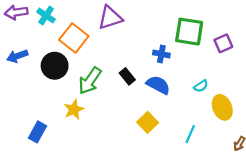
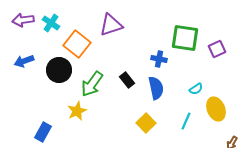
blue semicircle: (158, 85) -> (156, 88), turned 50
cyan line: (190, 134) -> (186, 121), moved

